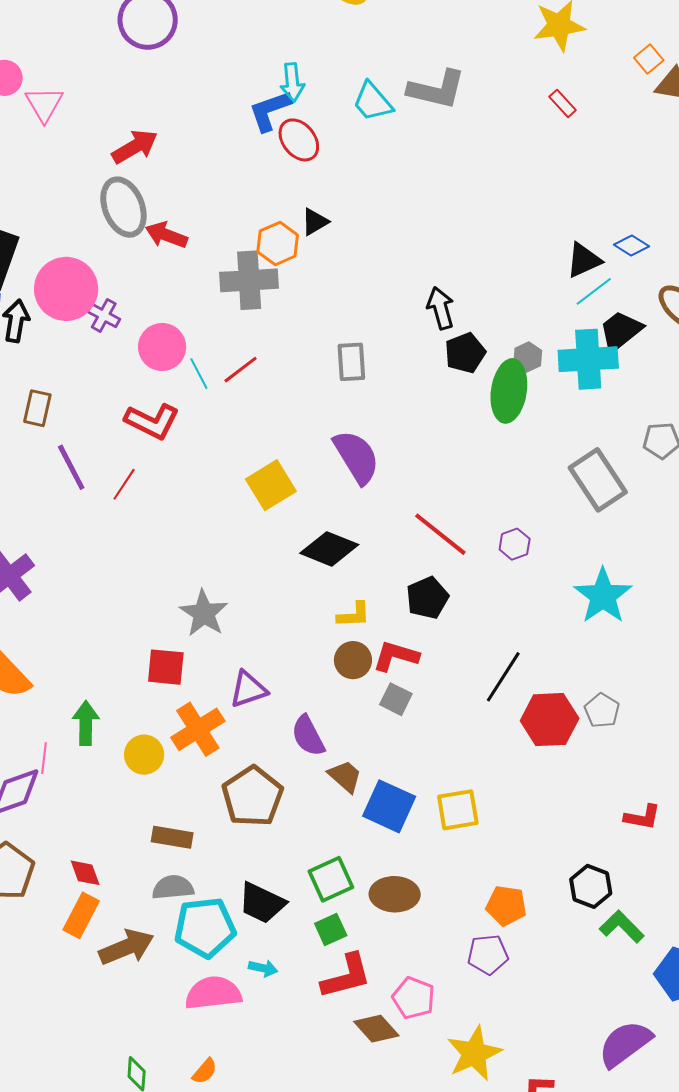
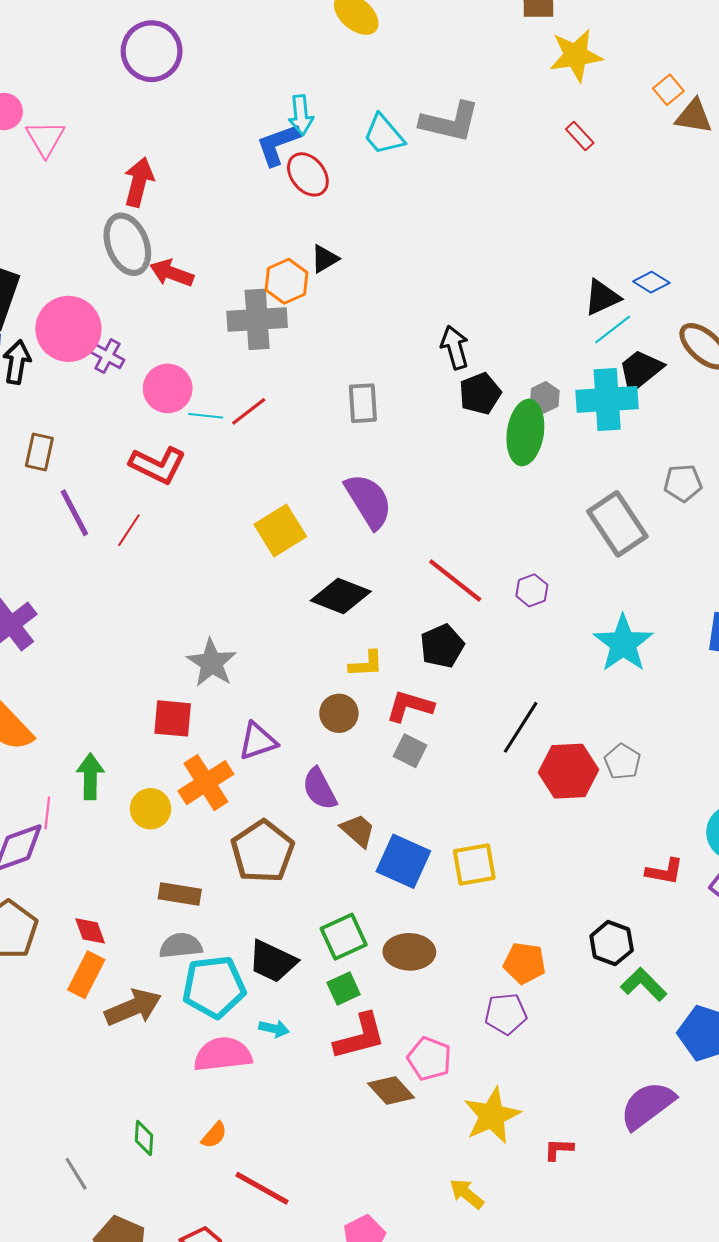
red arrow: (135, 147) -> (139, 182), turned -45
cyan line: (199, 374) -> (206, 416), turned -56
brown circle: (353, 660) -> (339, 713), moved

